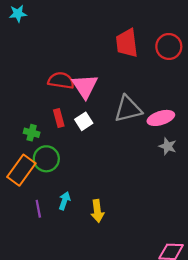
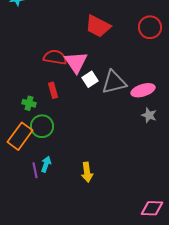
red trapezoid: (127, 43) -> (98, 26), moved, turned -56
white square: (84, 121) -> (90, 79), moved
cyan arrow: (64, 201) -> (46, 164), moved

